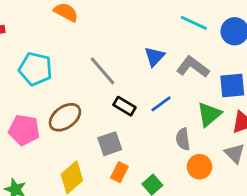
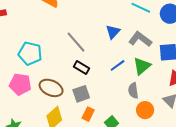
cyan pentagon: (36, 69) -> (30, 54), moved
black rectangle: (124, 106) -> (82, 68), moved
green triangle: (209, 114) -> (142, 66), moved
brown ellipse: (65, 117) -> (51, 88), moved, turned 60

